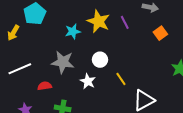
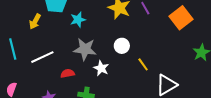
cyan star: (73, 31) -> (78, 20), moved
orange square: (160, 33) -> (181, 18), size x1.6
white star: (88, 81) -> (101, 68), moved

